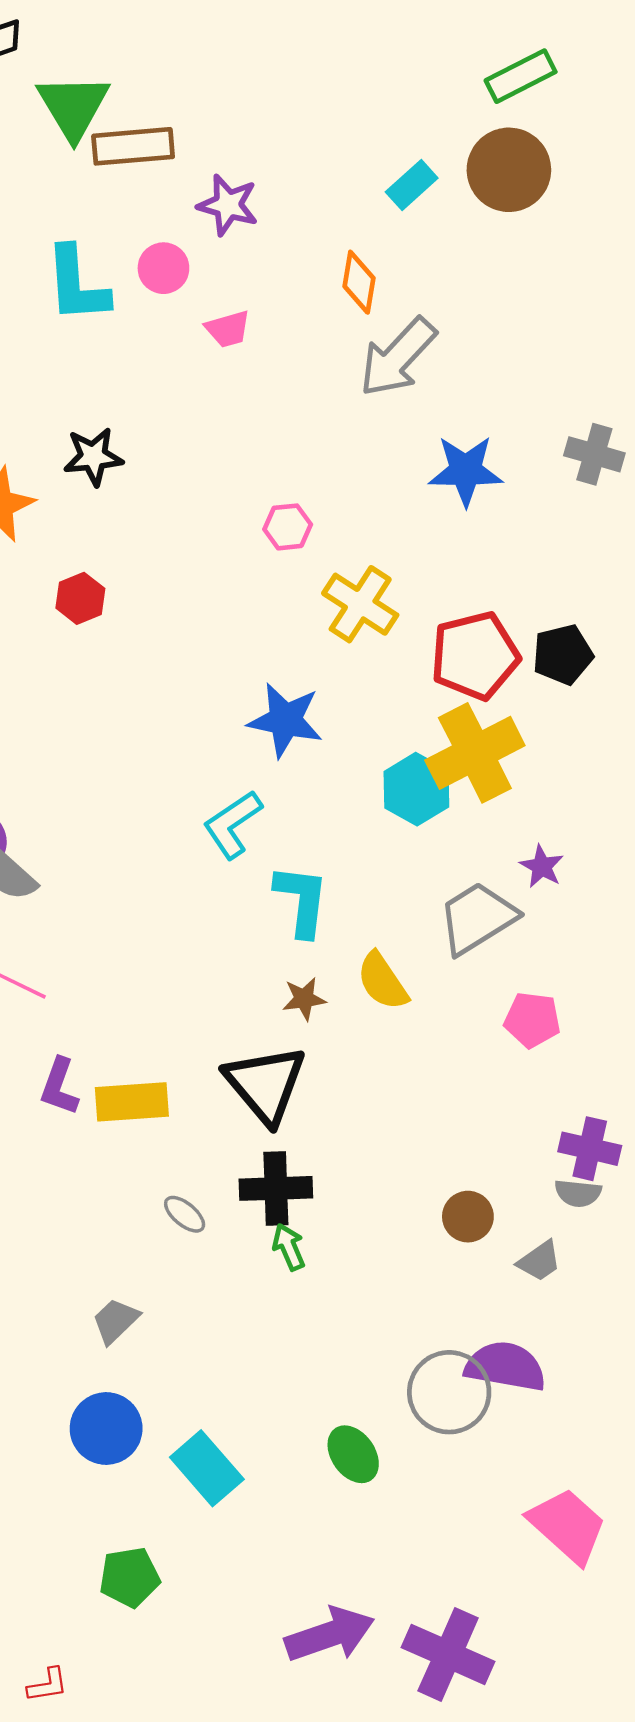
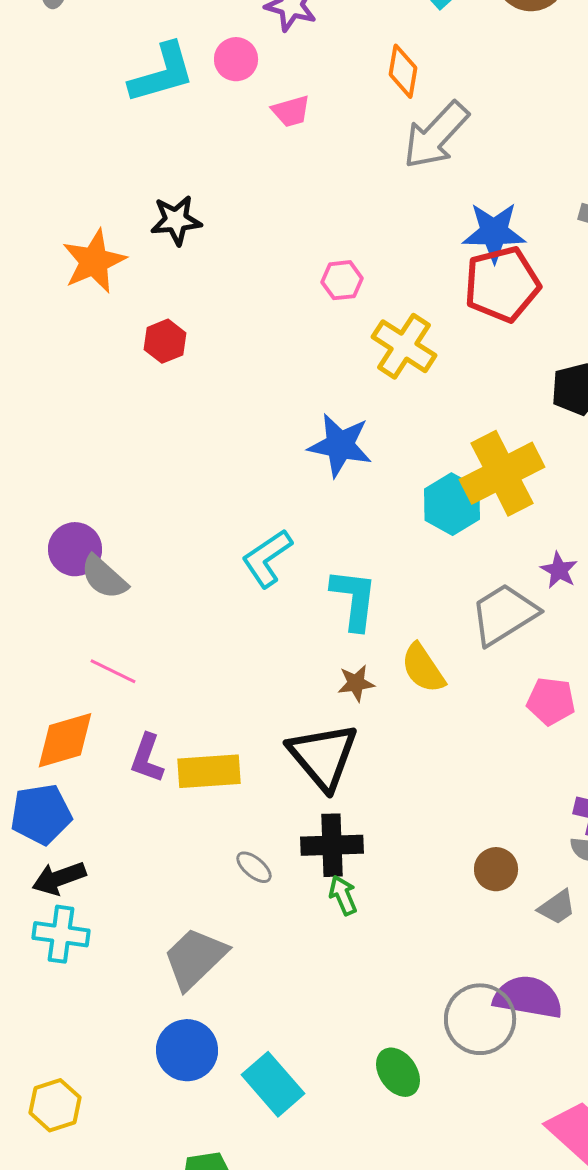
cyan L-shape: (77, 285) -> (162, 73), turned -102
red pentagon: (475, 656) -> (502, 284), moved
cyan L-shape: (233, 824) -> (267, 558), moved
gray trapezoid: (115, 1321) -> (195, 958), size x1.6

